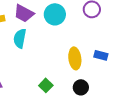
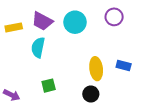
green square: (46, 85) -> (49, 86), moved, turned 32
black circle: (81, 87) -> (91, 94), moved

